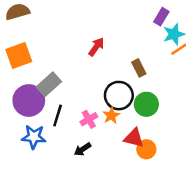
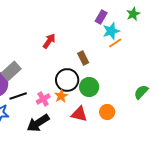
black line: (58, 116) -> (18, 96), turned 54
black arrow: (83, 149) -> (38, 123), size x1.6
orange circle: (146, 149) -> (107, 112), moved

